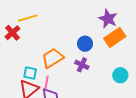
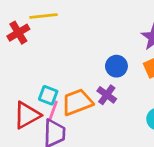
orange trapezoid: (53, 58) -> (77, 102), moved
cyan square: (30, 73) -> (48, 95), moved

